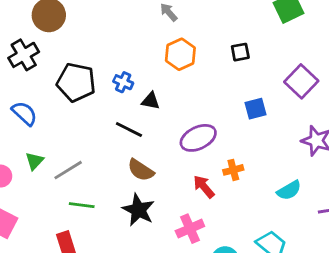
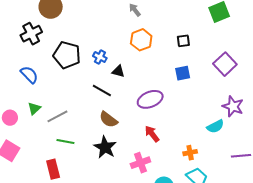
blue square: (255, 109) -> (183, 73), moved
orange cross: (233, 170) -> (190, 153), moved
cyan semicircle: (289, 190) -> (215, 126), moved

